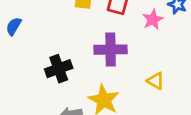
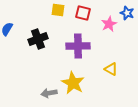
black cross: (59, 69) -> (38, 39), moved

